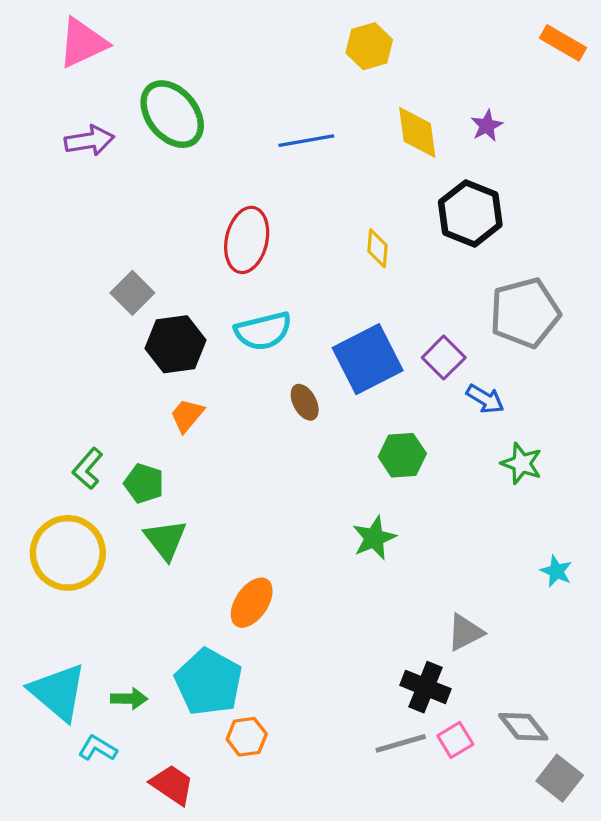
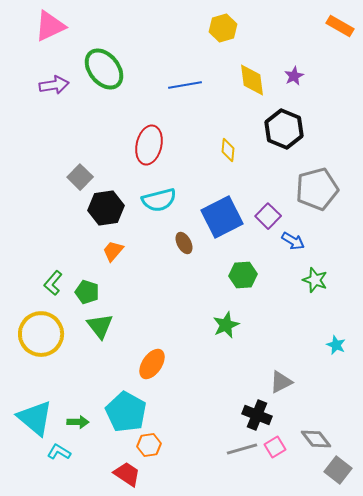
red trapezoid: (172, 785) -> (127, 474), moved

